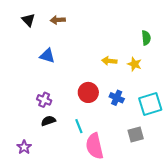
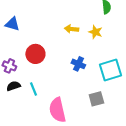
red circle: (88, 92) -> (35, 54), moved
cyan line: (79, 126) -> (33, 89), moved

